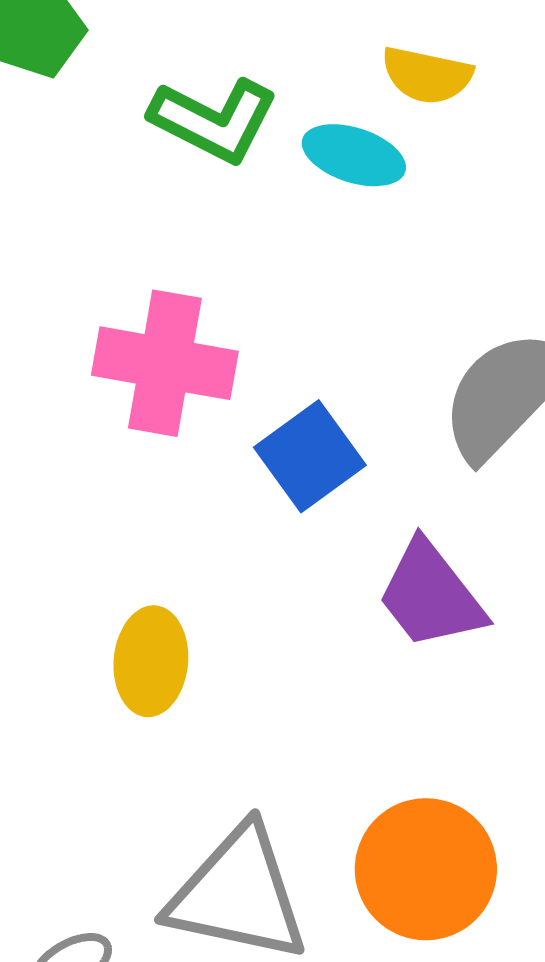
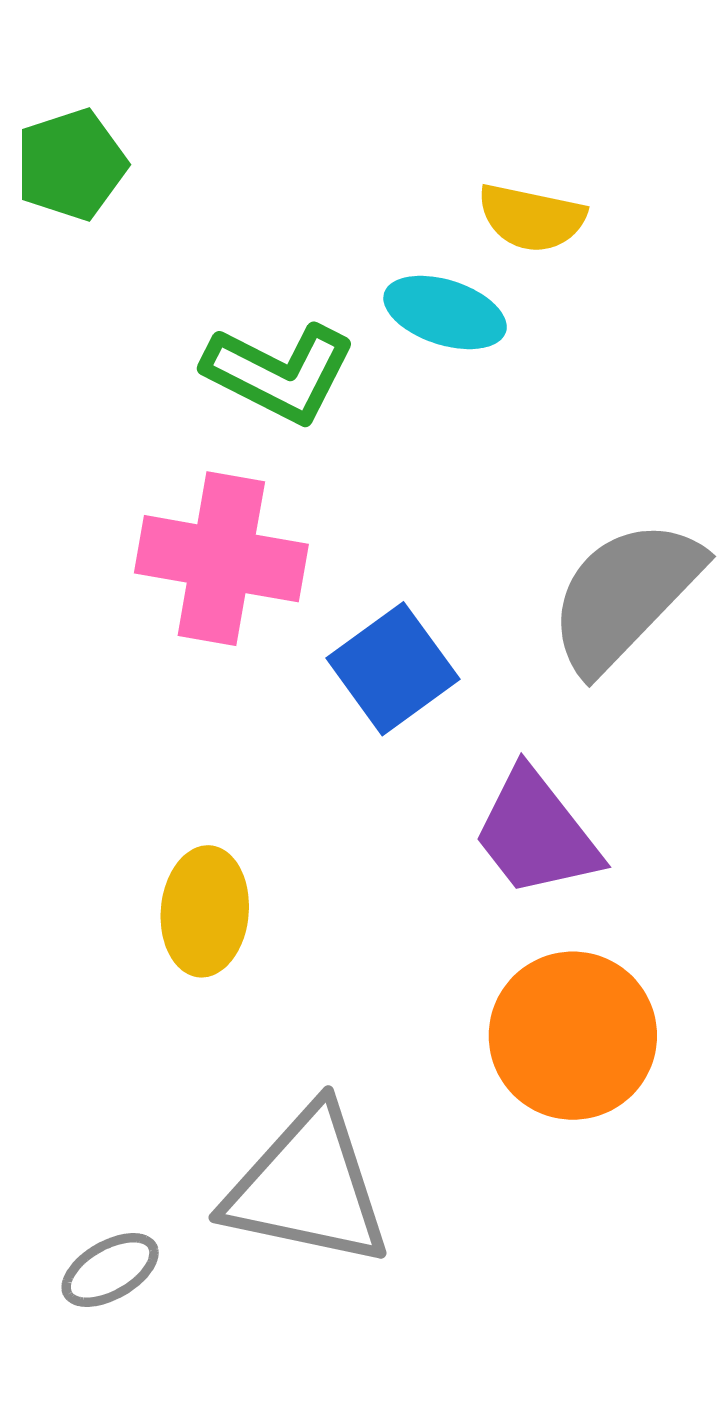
green L-shape: (214, 120) -> (279, 373), moved
orange circle: (426, 869) -> (573, 1036), moved

